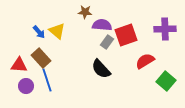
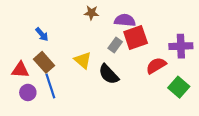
purple semicircle: (102, 25) -> (125, 20), moved
purple cross: (165, 29) -> (181, 46), moved
yellow triangle: (57, 31) -> (83, 60), moved

